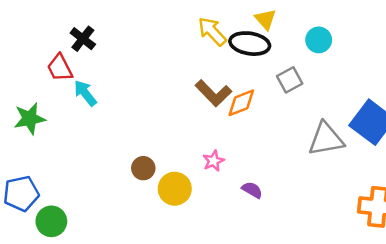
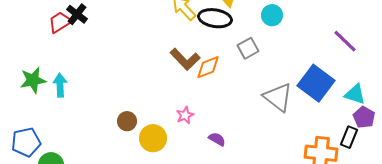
red trapezoid: (60, 68) -> (60, 22), moved, turned 85
cyan arrow: (85, 93) -> (60, 85), moved, turned 35
gray triangle: (326, 139) -> (278, 97), turned 48

